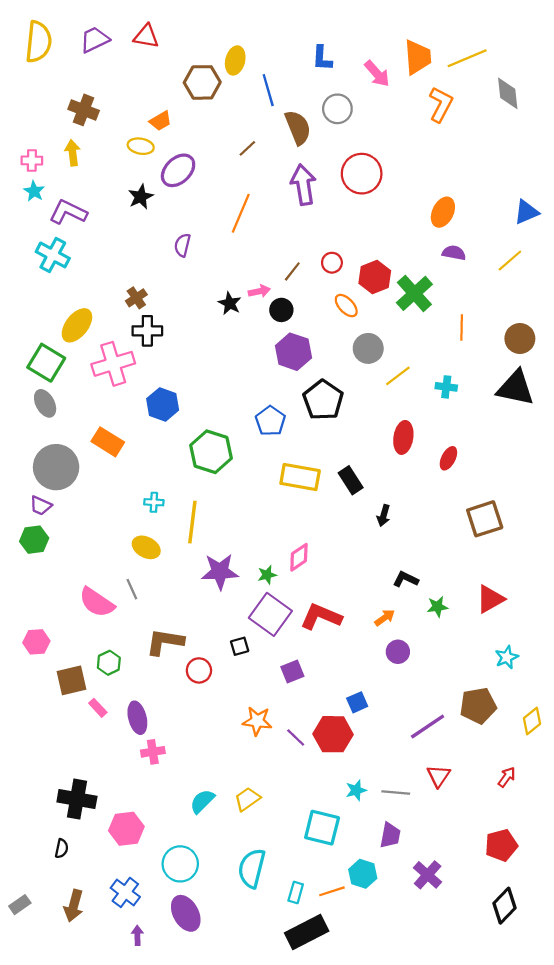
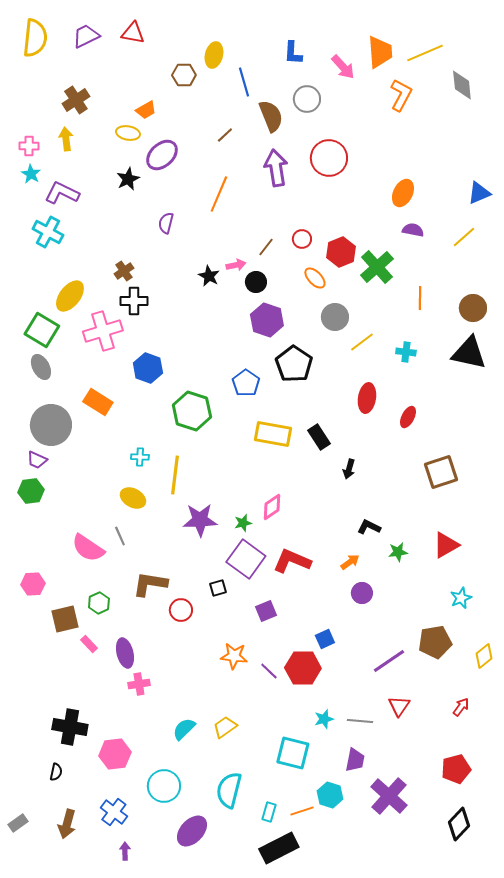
brown hexagon: (202, 82) -> (184, 75), size x0.7
brown cross: (84, 110) -> (76, 100), turned 36
purple cross: (428, 875) -> (389, 796), size x1.4
purple ellipse: (186, 913) -> (192, 831), moved, turned 72

